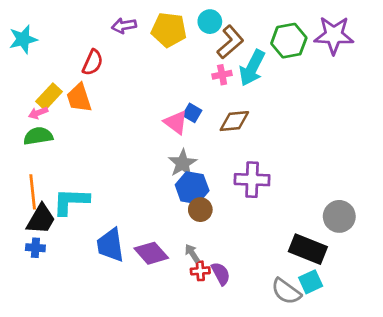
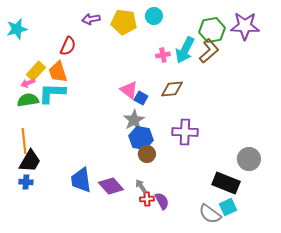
brown L-shape: (230, 42) -> (209, 51), moved
blue square: (192, 113) -> (141, 98), moved
cyan L-shape: (71, 201) -> (52, 93), moved

